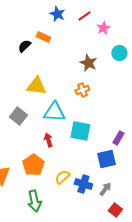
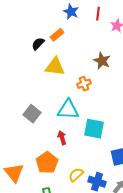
red line: (84, 16) -> (98, 14), turned -48
orange rectangle: (43, 37) -> (57, 35), turned -64
yellow triangle: (36, 86) -> (55, 67), moved
orange cross: (82, 90) -> (84, 84), moved

